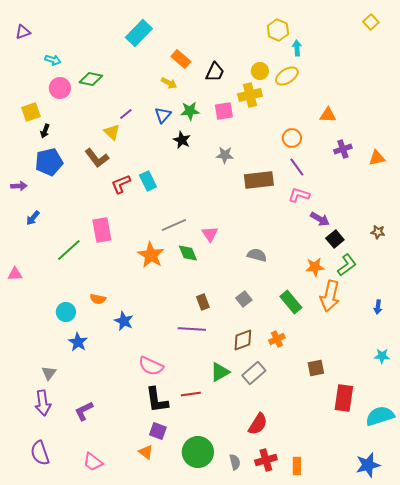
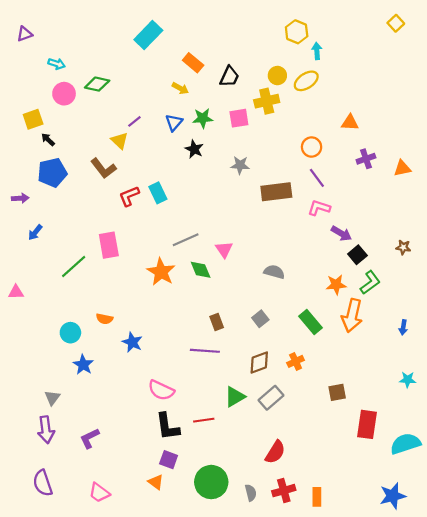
black arrow: (45, 131) -> (48, 140), turned 112

